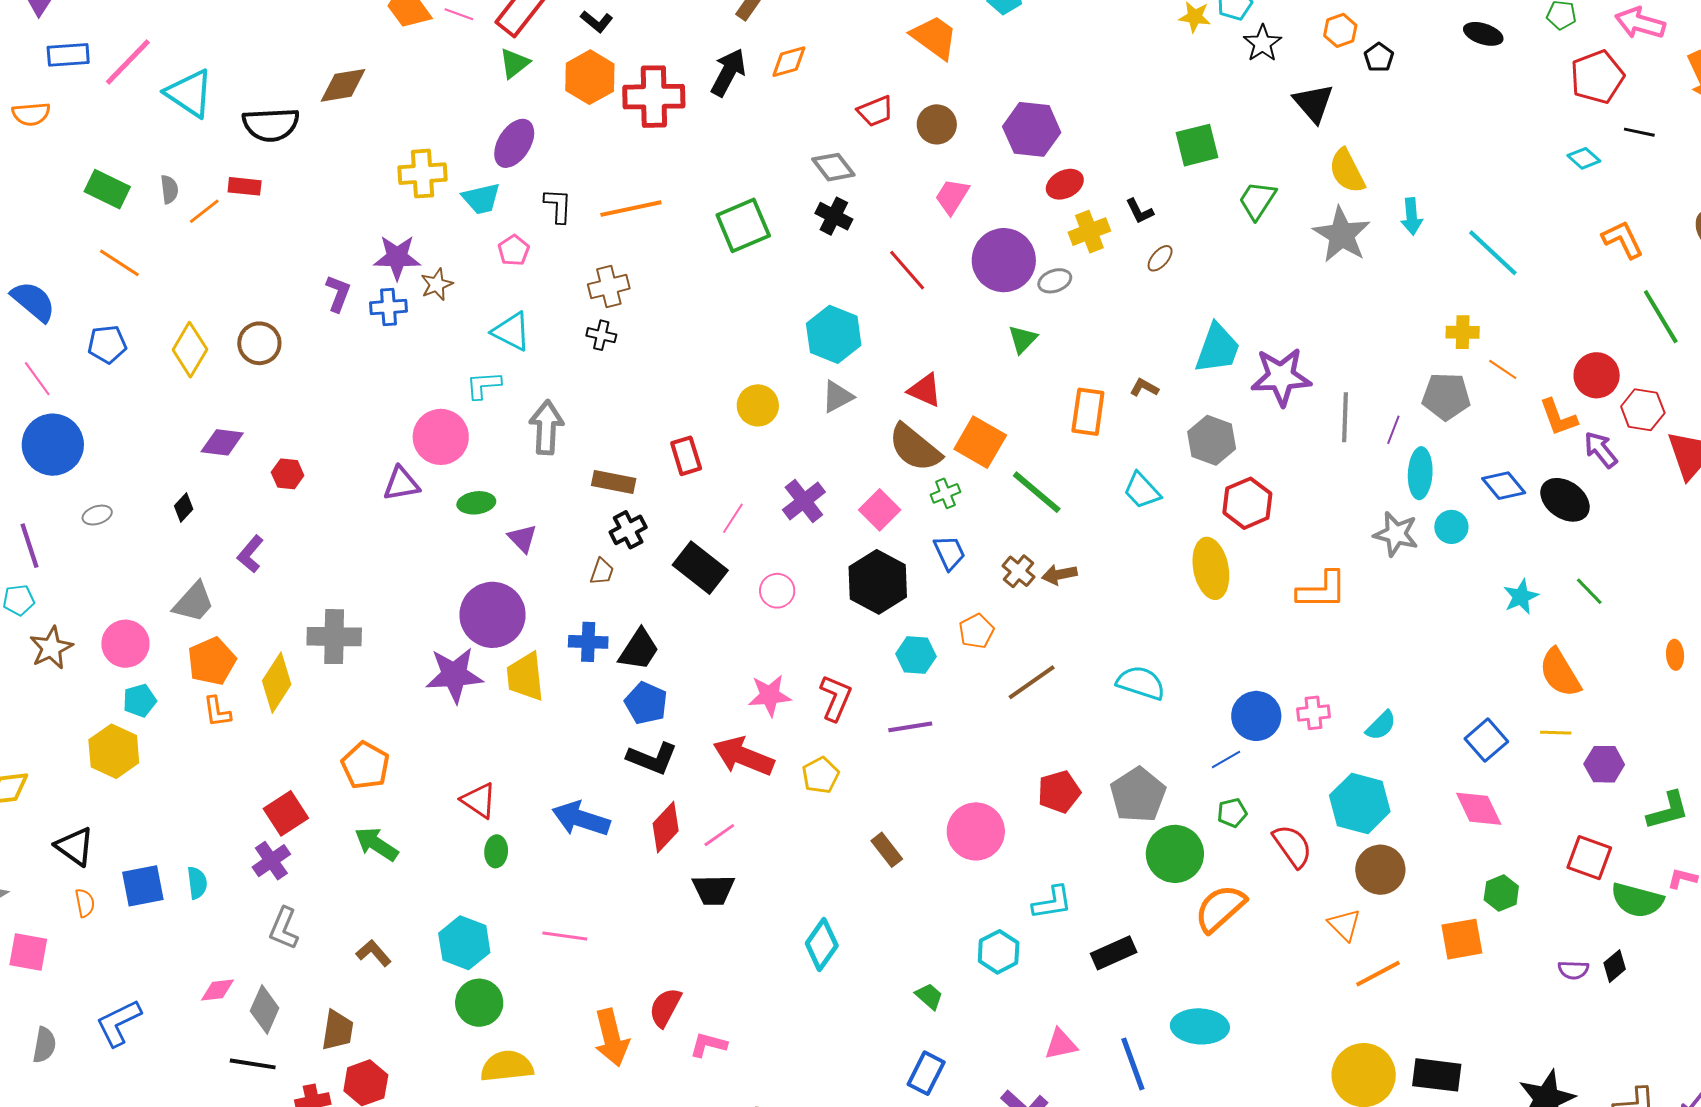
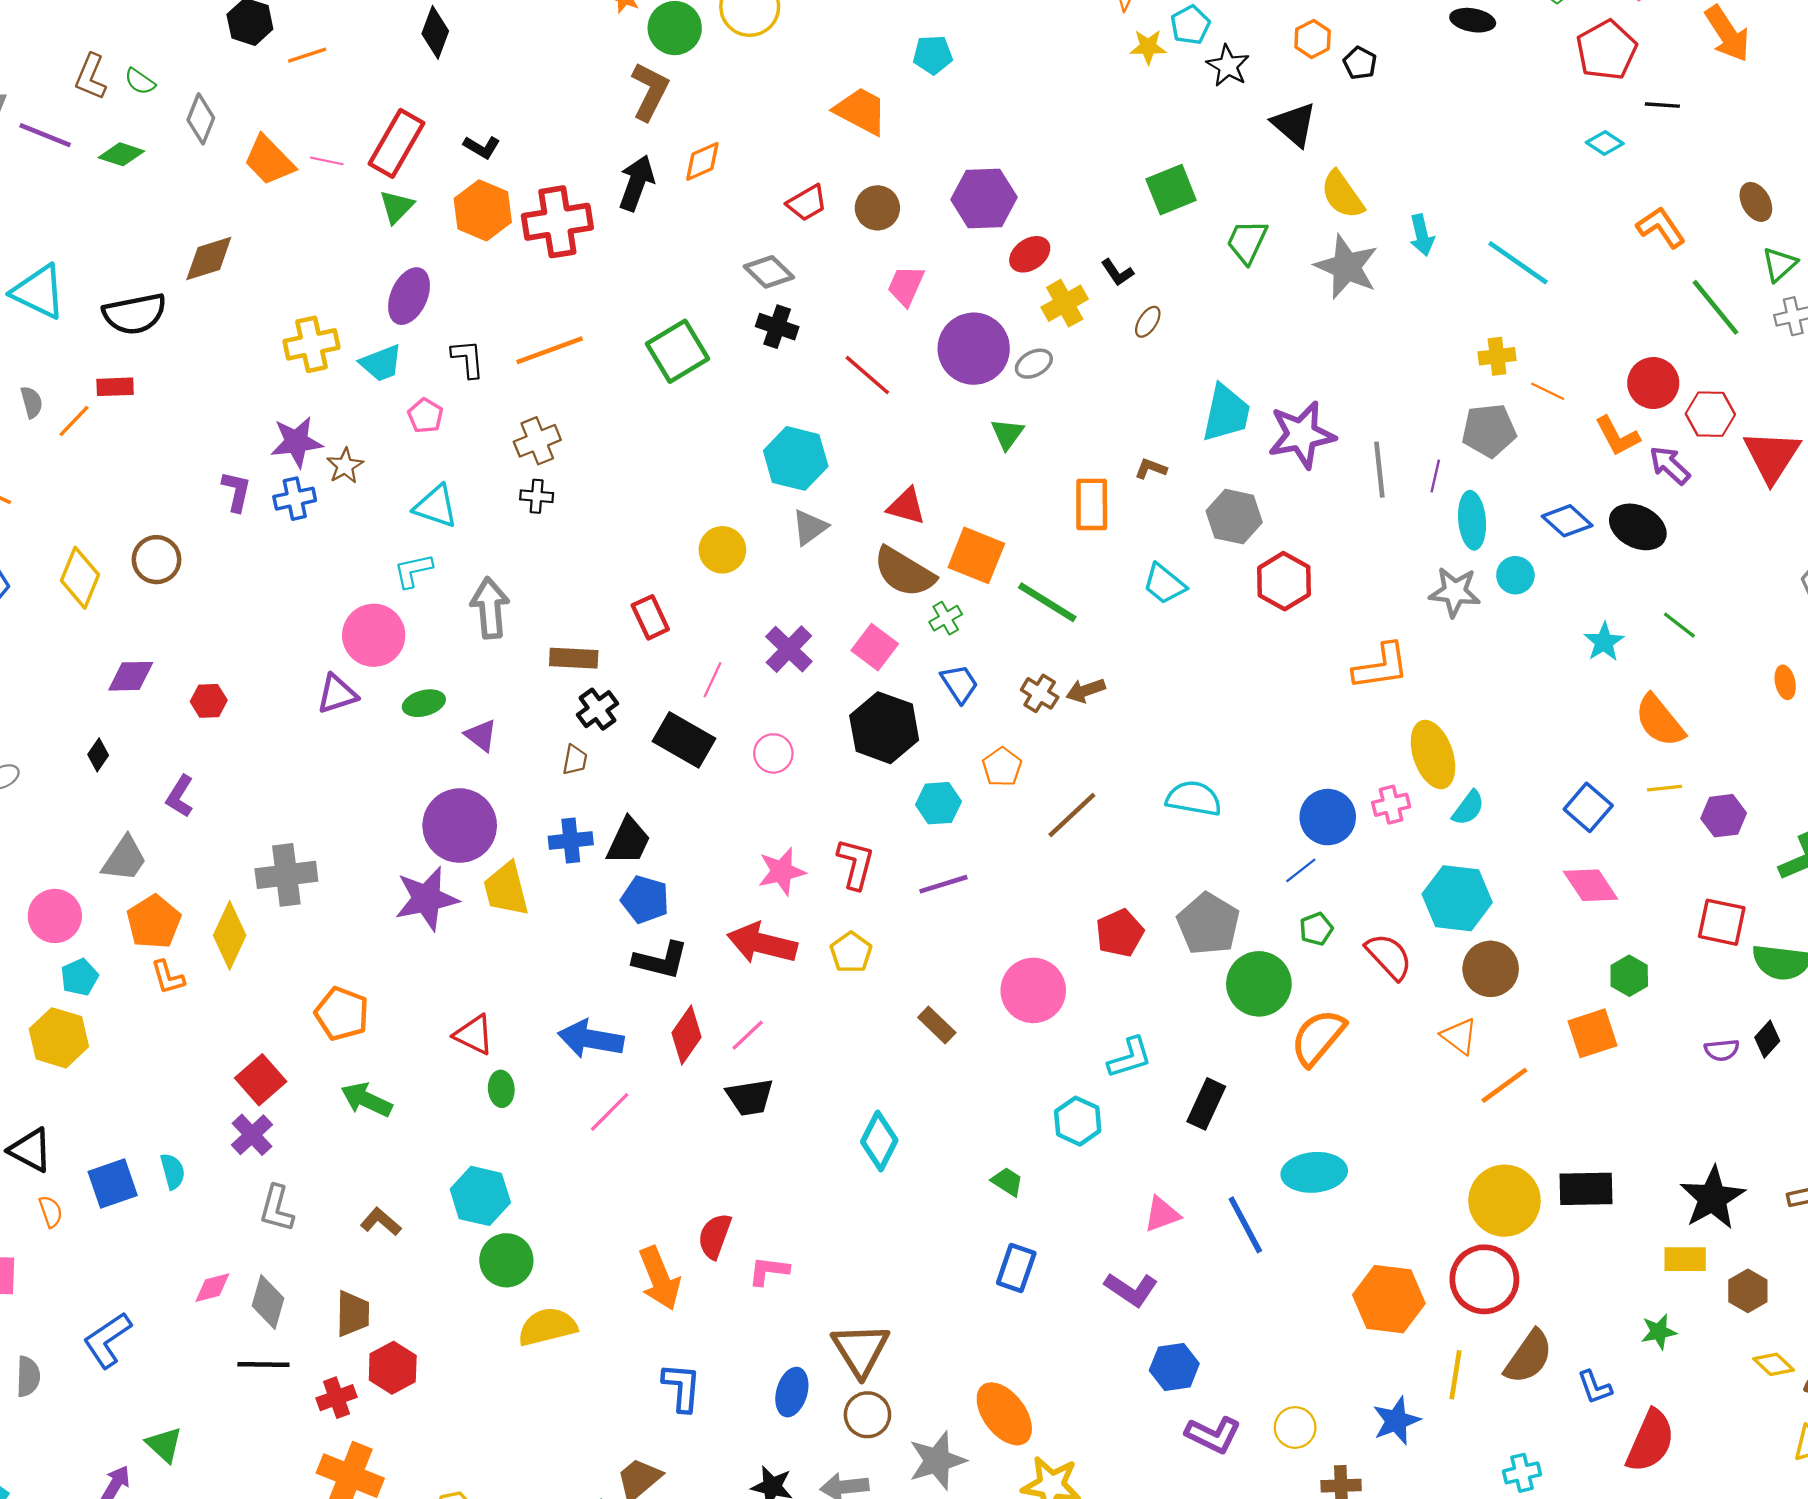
yellow ellipse: (1211, 568) -> (1433, 755), moved
pink line: (565, 936) -> (610, 1112), moved, turned -45
black rectangle: (1114, 953) -> (1206, 1104), turned -33

